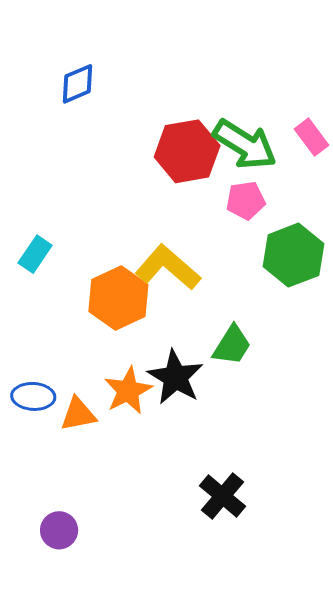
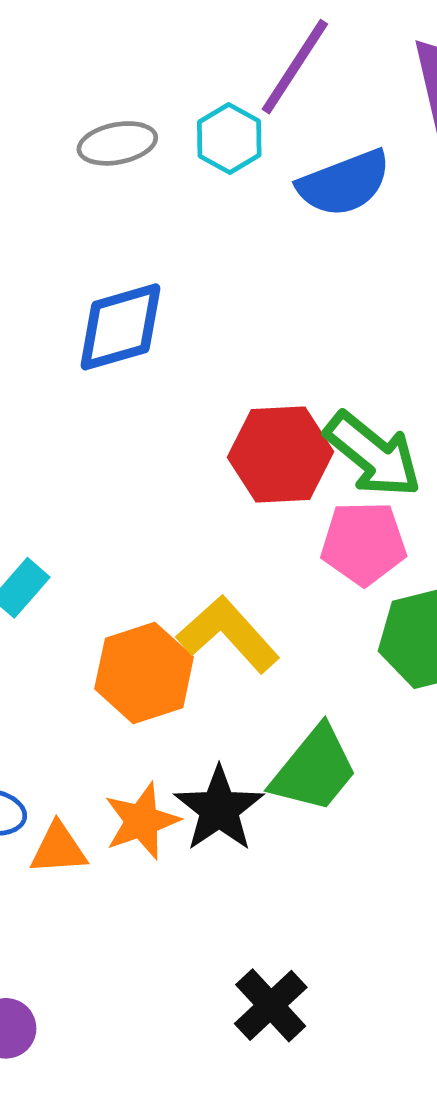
blue diamond: (77, 84) -> (120, 327), size x1.5
pink pentagon: (246, 200) -> (364, 543), size x1.4
green trapezoid: (232, 345) -> (314, 769), size x1.4

